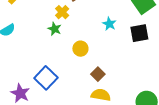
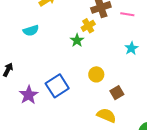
yellow circle: (80, 49) -> (96, 74), moved
brown square: (98, 74) -> (117, 93), moved

